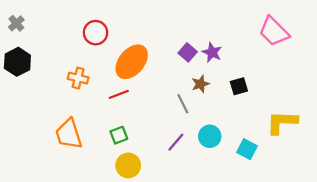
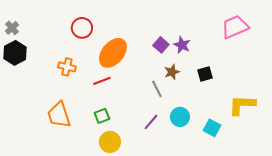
gray cross: (16, 23) -> (12, 28), moved
pink trapezoid: (274, 31) -> (235, 27), turned 112

